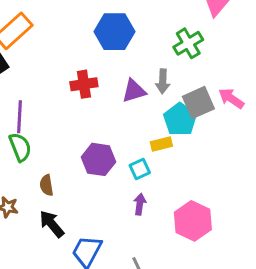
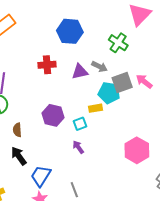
green cross: (188, 43) -> (118, 43), turned -30
gray arrow: (163, 81) -> (99, 67), turned -70
cyan pentagon: (180, 119) -> (109, 93), turned -30
purple arrow: (140, 204) -> (78, 147), turned -48
pink hexagon: (193, 221) -> (137, 150), moved

